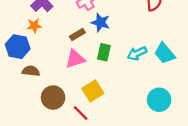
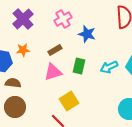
blue star: (101, 22) -> (87, 34), moved
orange star: (34, 26) -> (23, 50), moved
brown circle: (53, 98) -> (15, 107), moved

